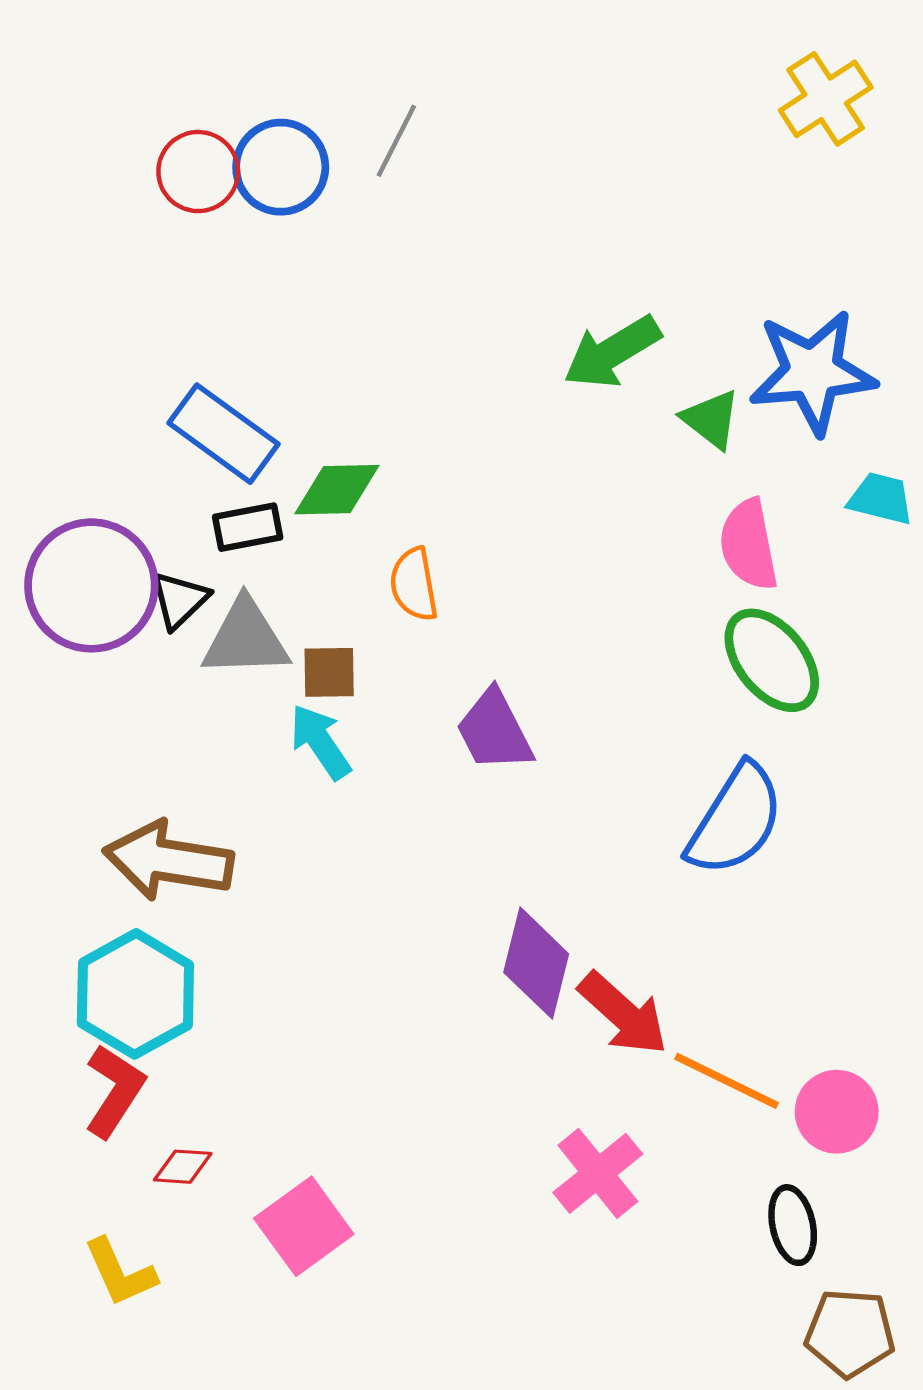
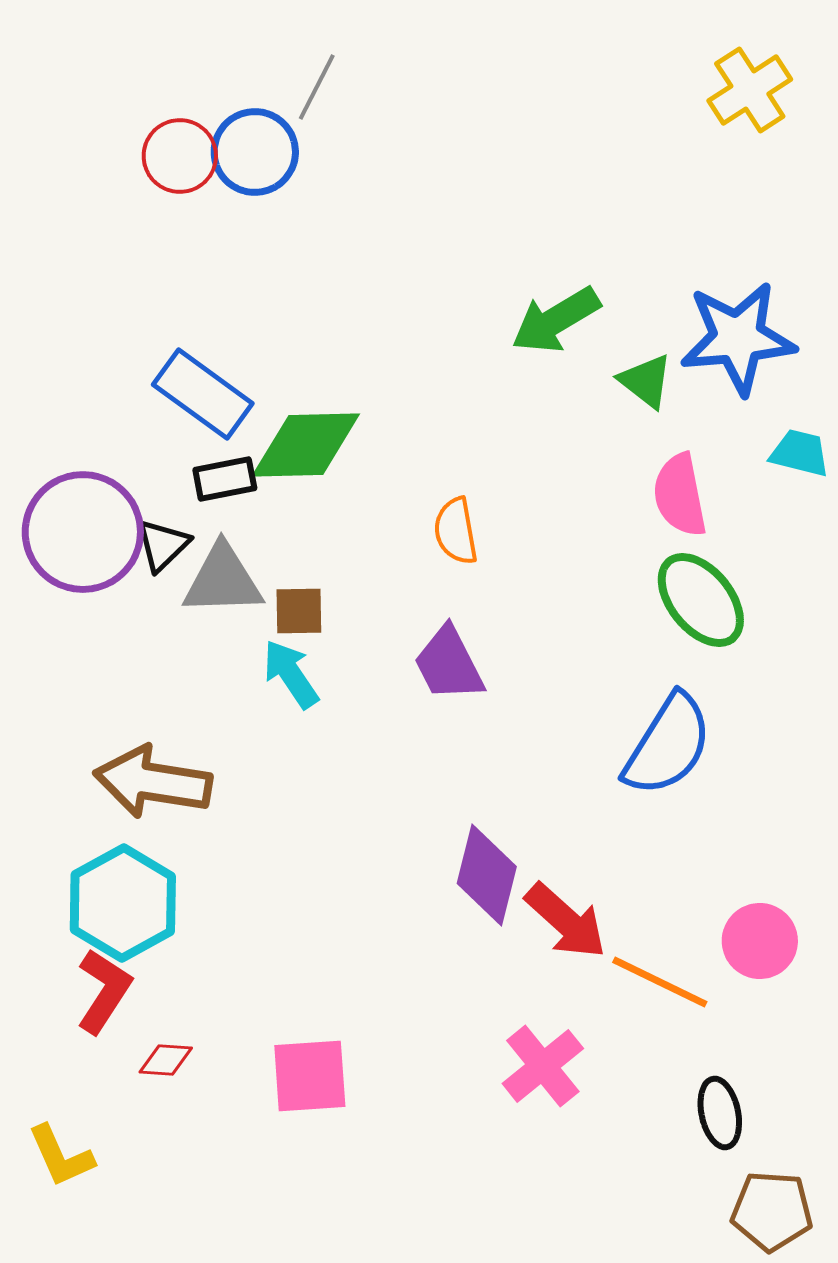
gray line: (396, 141) -> (317, 87), moved
green diamond: (337, 490) -> (306, 445), size x1.4
orange semicircle: (414, 584) -> (456, 531), moved
pink circle: (837, 1112) -> (760, 941), moved
pink square: (304, 1226) -> (310, 1076), moved, turned 32
yellow L-shape: (120, 1272) -> (61, 1156), moved

